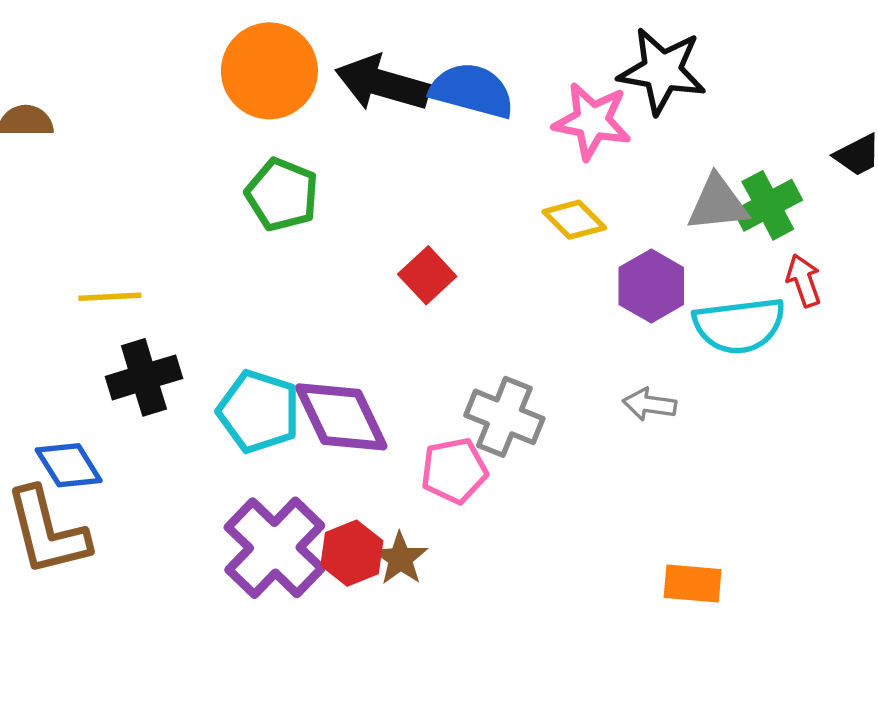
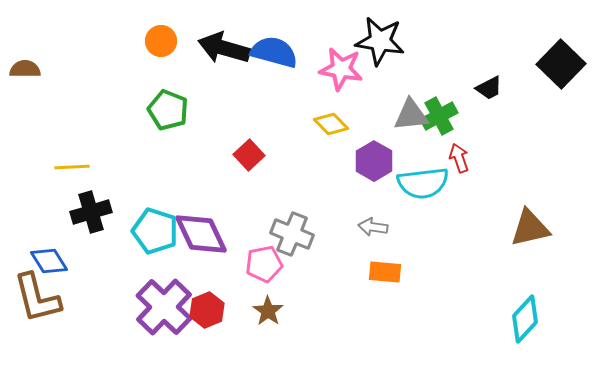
orange circle: (269, 71) -> (161, 41), size x0.6
brown star: (400, 558) -> (268, 311), moved
orange rectangle: (693, 584) -> (385, 272), moved

